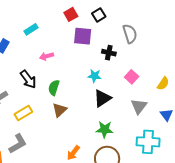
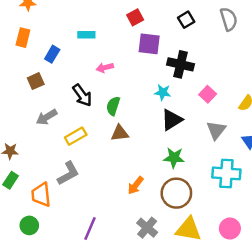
black square: (99, 15) -> (186, 20), moved
cyan rectangle: (31, 29) -> (86, 35), turned 32
gray semicircle: (130, 34) -> (229, 19), moved
black cross: (109, 53) -> (181, 64), size x1.5
brown triangle: (60, 110) -> (120, 133), turned 35

